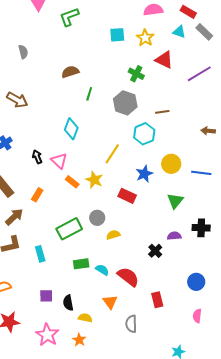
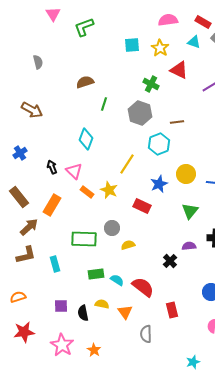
orange rectangle: (37, 195) -> (52, 205), size x1.5
green rectangle: (69, 229) -> (84, 239), turned 30
yellow semicircle: (85, 318) -> (102, 304), moved

